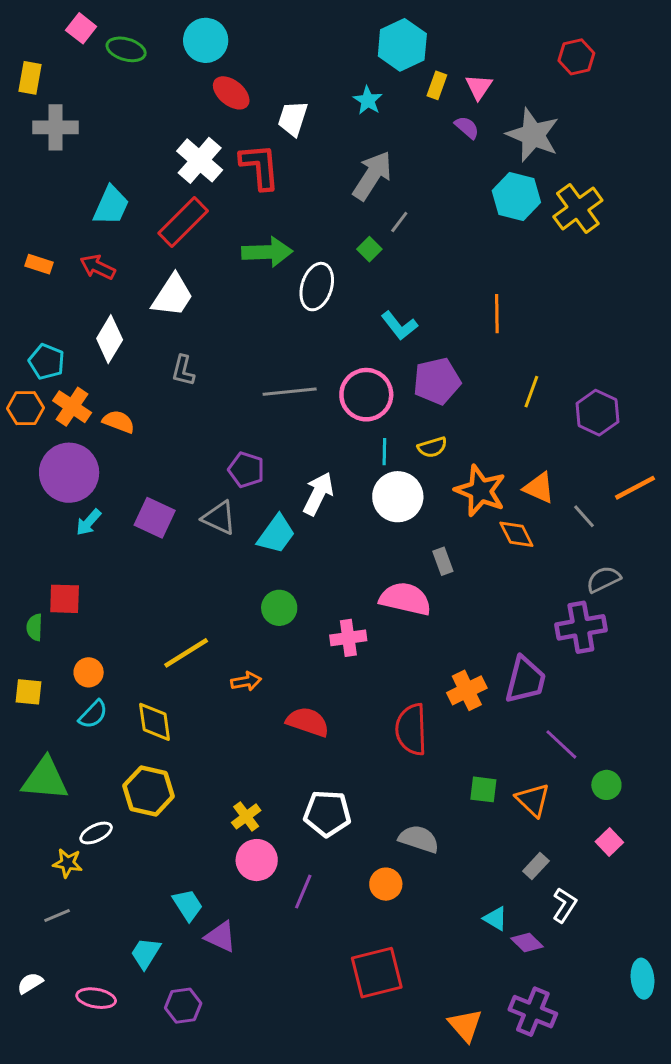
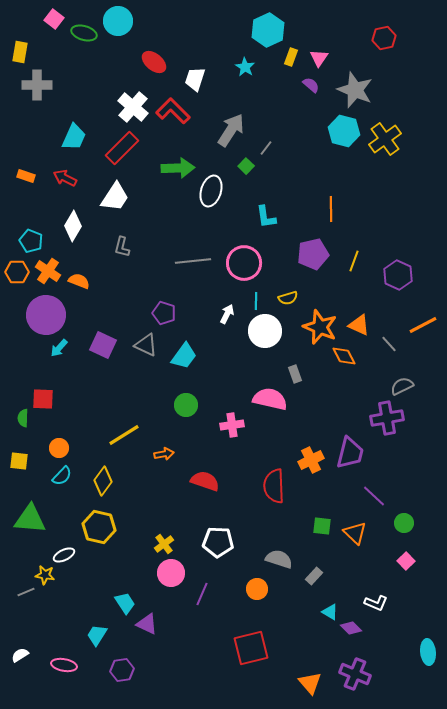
cyan circle: (206, 40) -> (118, 21), moved
red L-shape: (260, 166) -> (173, 111), turned -40
gray arrow: (372, 175) -> (231, 130), moved
cyan L-shape: (399, 326) -> (266, 217), turned 30
purple pentagon: (437, 381) -> (313, 254), moved
white arrow: (318, 494) -> (227, 314), moved, size x0.7
yellow diamond: (155, 722) -> (103, 481), turned 44
gray rectangle: (536, 866) -> (314, 576), moved
white L-shape: (564, 905) -> (376, 603), turned 80
gray line: (57, 916) -> (26, 592), moved

